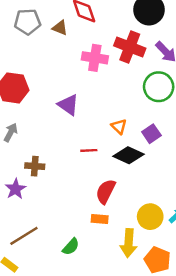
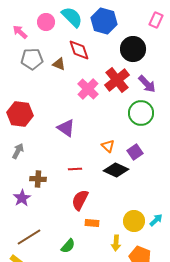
red cross: (130, 47) -> (117, 80), turned 30
pink cross: (95, 58) -> (88, 89), turned 35
red line: (89, 150) -> (75, 169), moved
red semicircle: (106, 191) -> (80, 200), moved
yellow arrow: (129, 243) -> (116, 243), size x0.7

